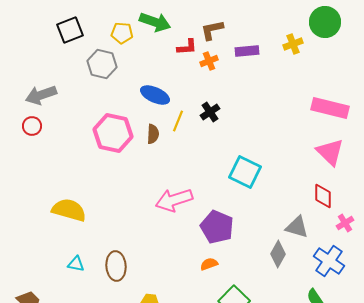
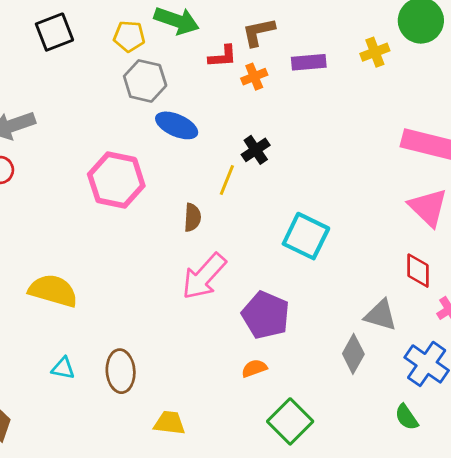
gray hexagon: (102, 64) -> (145, 81), moved
yellow line: (178, 121) -> (227, 180), moved
brown semicircle: (153, 134) -> (192, 217), moved
pink arrow: (174, 200) -> (204, 276), turned -30

